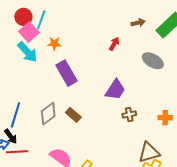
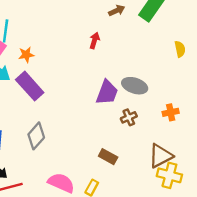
gray ellipse: (153, 61) -> (135, 86), moved
purple rectangle: (66, 73) -> (30, 86), moved
brown rectangle: (73, 115) -> (108, 157), moved

